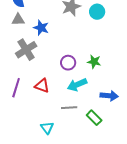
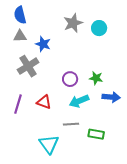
blue arrow: (109, 96) -> (111, 97), moved
green rectangle: (94, 118) -> (96, 134), turned -35
cyan triangle: (47, 128) -> (49, 144), size x1.5

